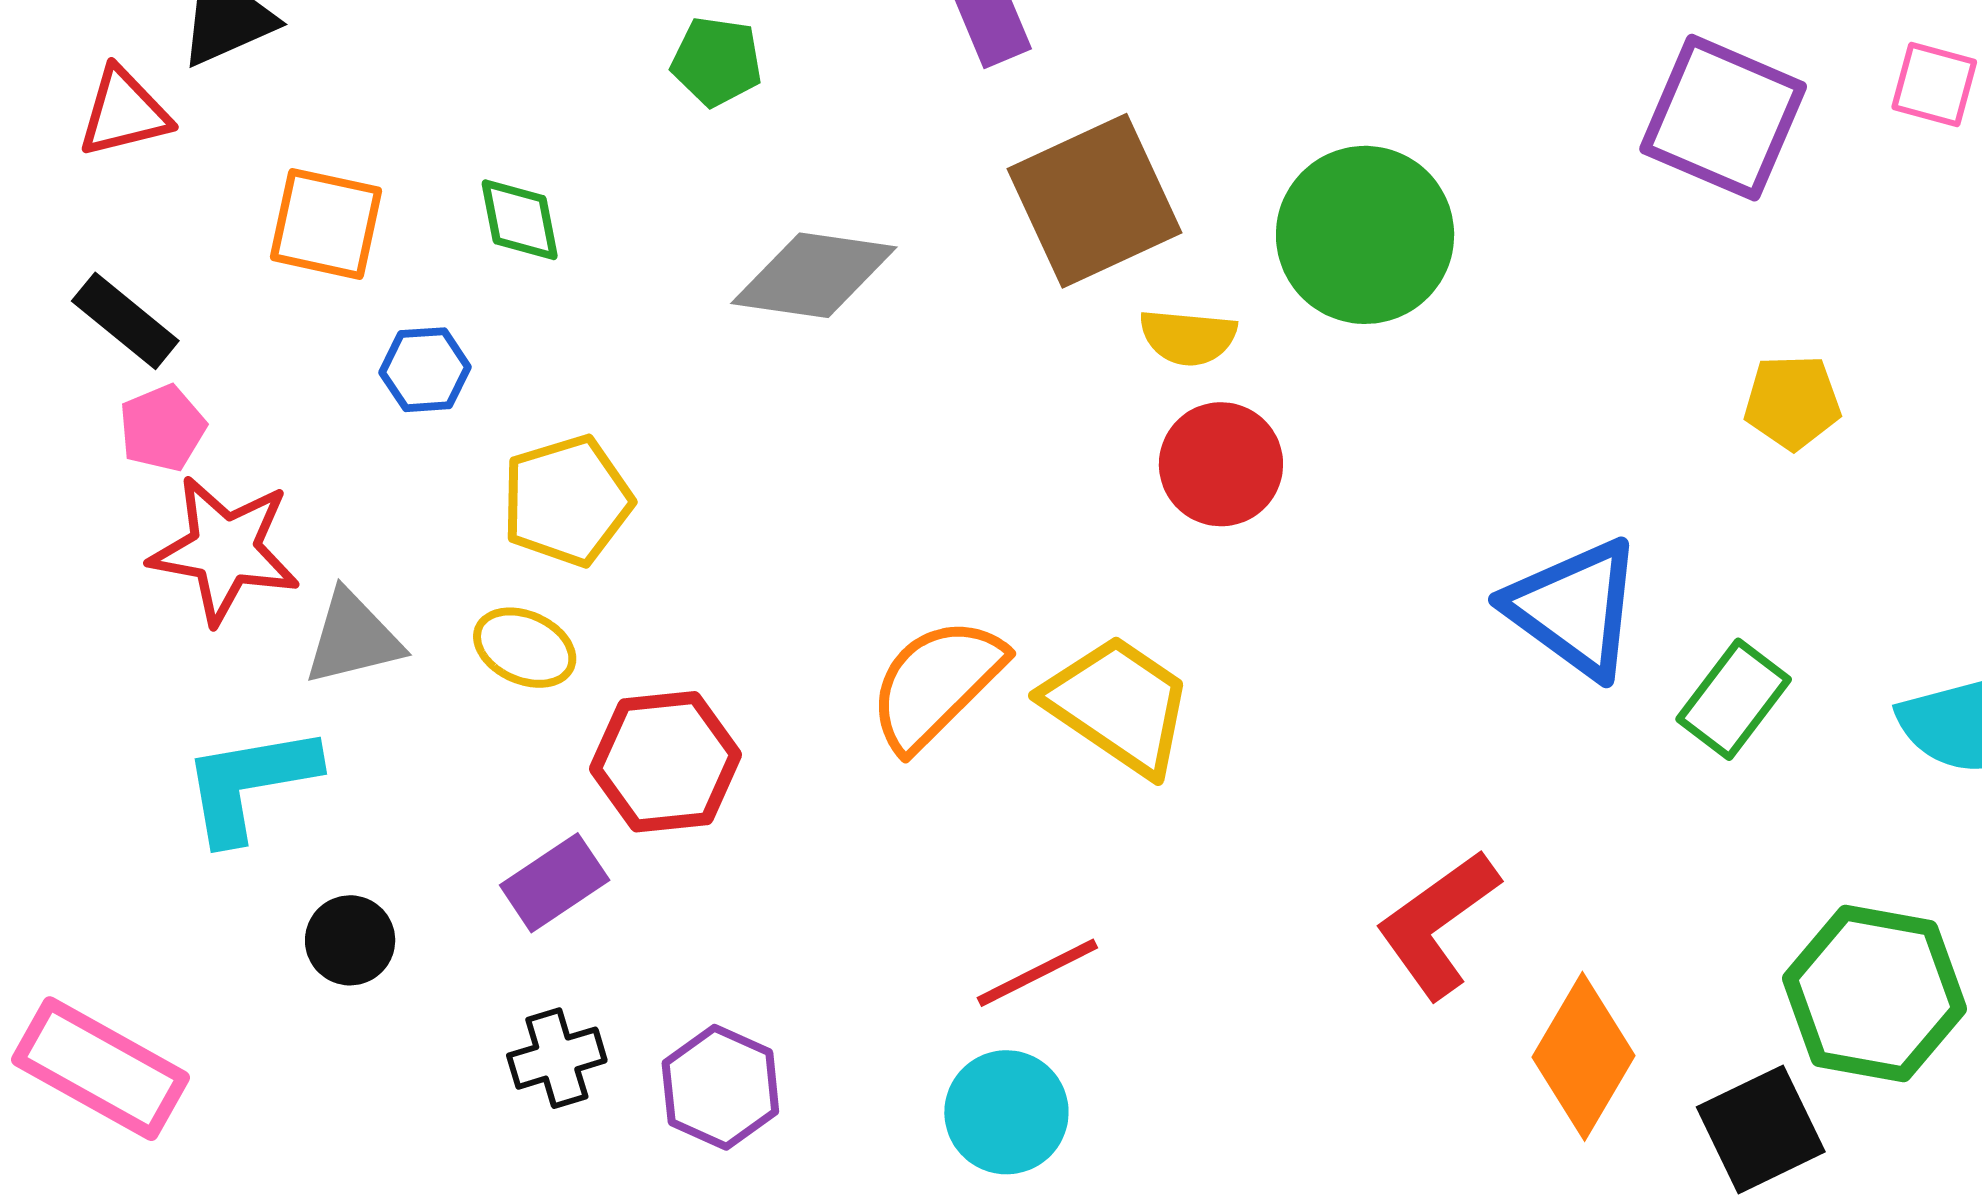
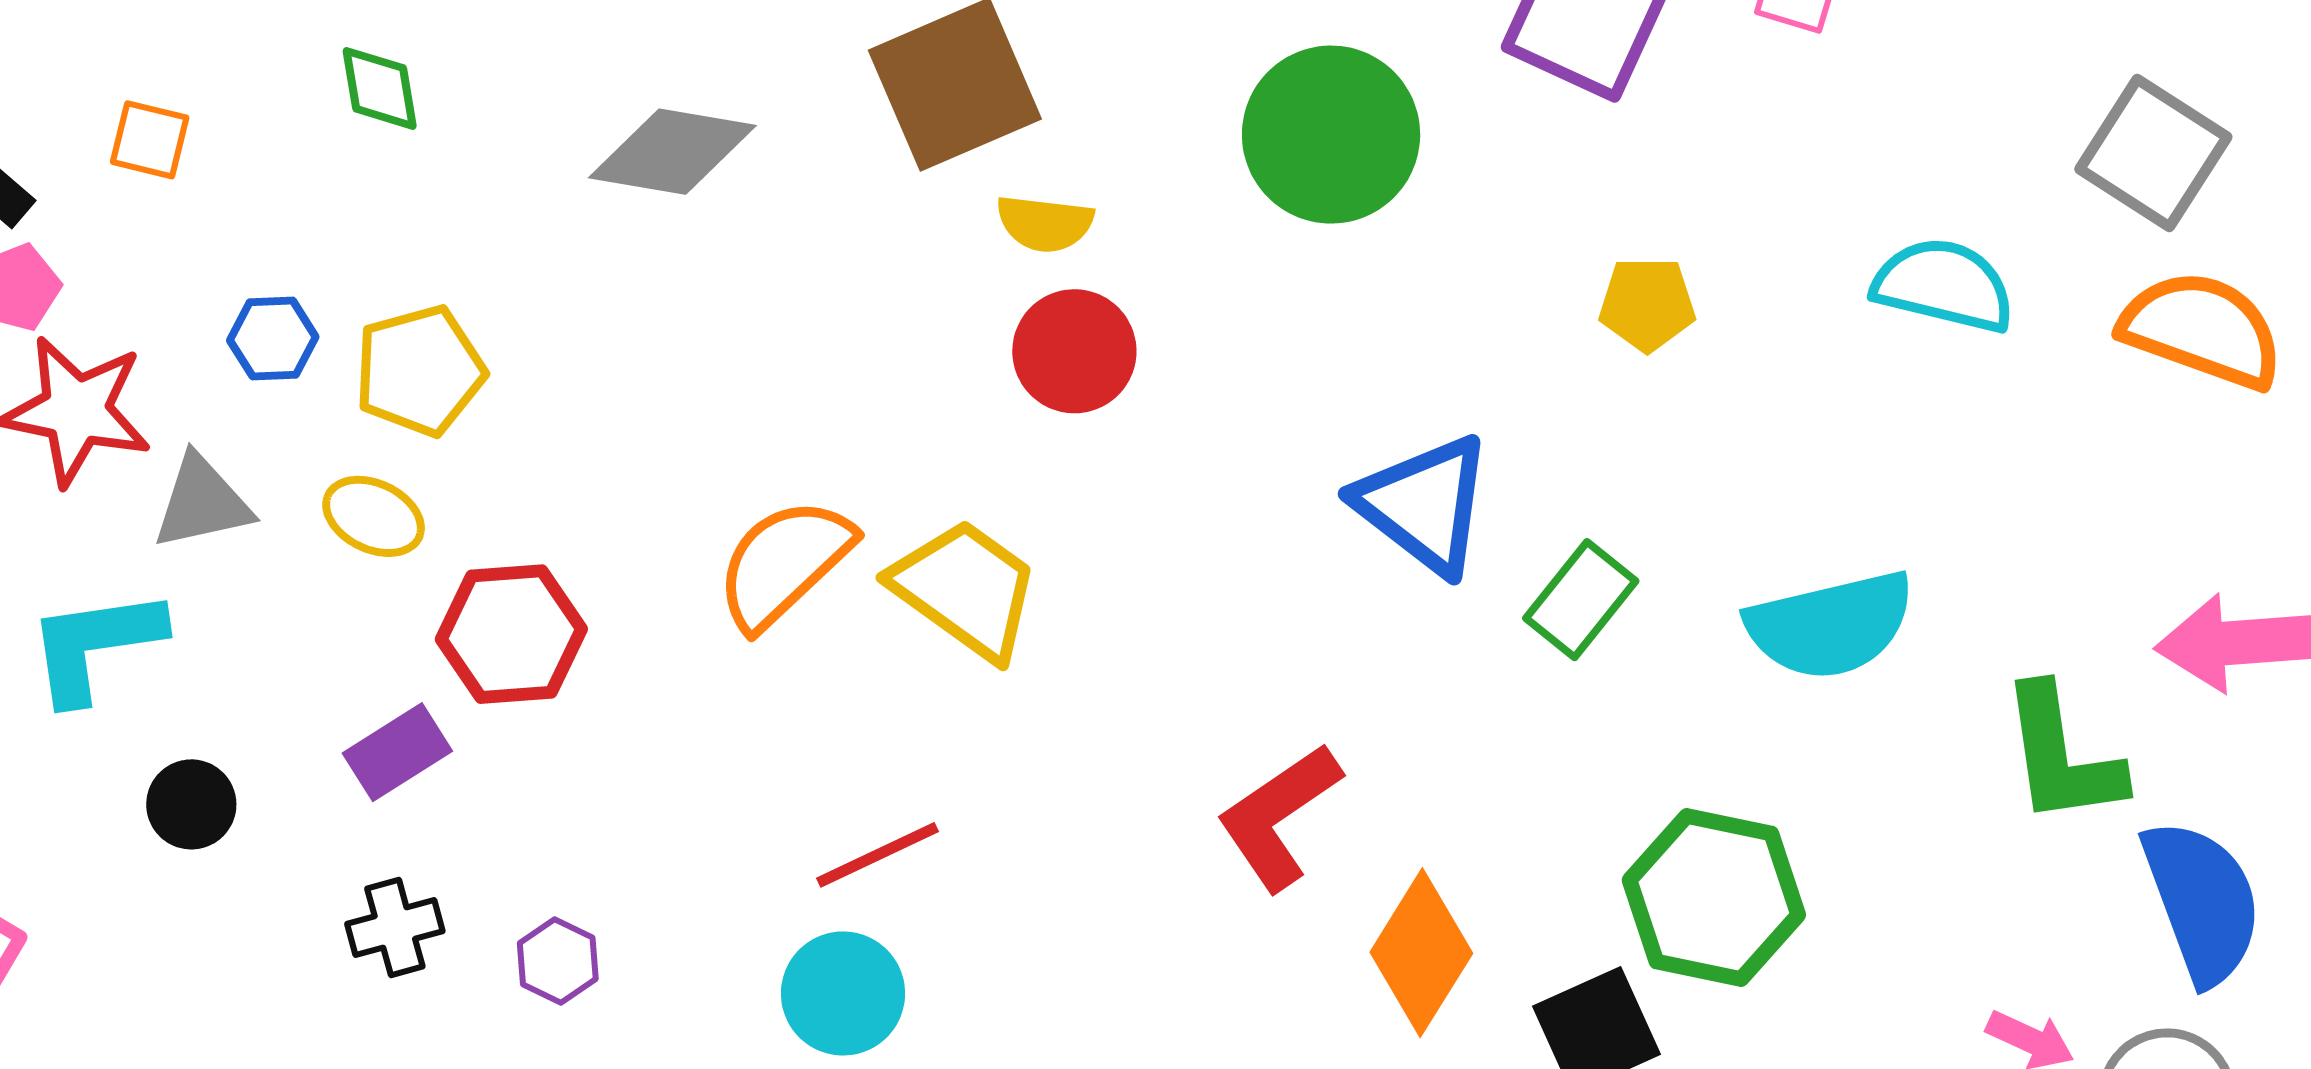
orange square: (326, 224) -> (150, 140), moved, size x0.7
green circle: (1365, 235) -> (1331, 135), moved
blue hexagon: (425, 370) -> (273, 339), moved
purple hexagon: (720, 1087) -> (558, 961), size x0.7

